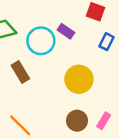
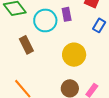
purple rectangle: (66, 31) -> (67, 14), turned 40

